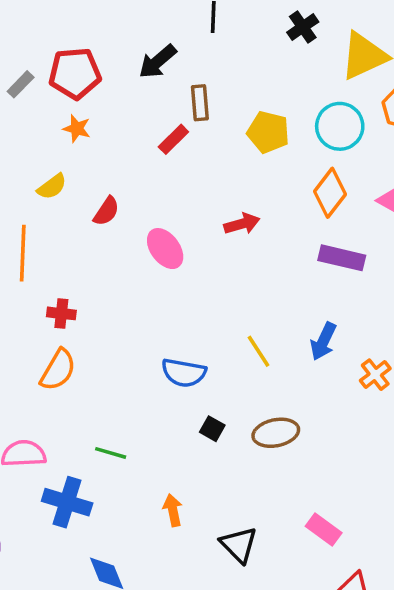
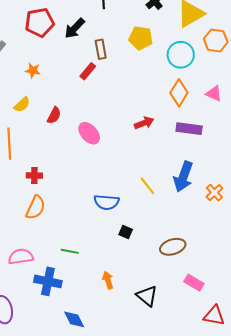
red pentagon: (75, 73) -> (40, 22), moved
yellow pentagon: (268, 132) -> (141, 38), moved
red arrow: (242, 224) -> (144, 123), moved
blue arrow: (323, 341) -> (183, 177), size x1.4
brown ellipse: (276, 433) -> (173, 247), moved

